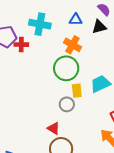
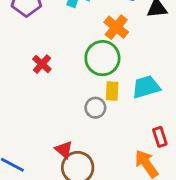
red cross: (21, 45) -> (42, 64), moved, turned 32
red triangle: (54, 128) -> (64, 150), moved

